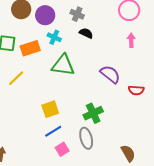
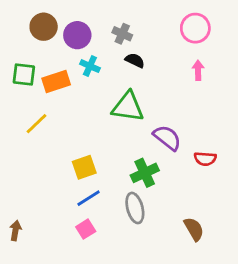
green triangle: (63, 65) -> (128, 107), moved
purple semicircle: (110, 74) -> (167, 138), moved
red semicircle: (136, 90) -> (205, 159), moved
pink square: (62, 149) -> (86, 229), moved

